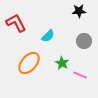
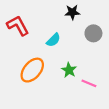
black star: (79, 11) -> (72, 12), moved
gray circle: (84, 41) -> (93, 33), moved

